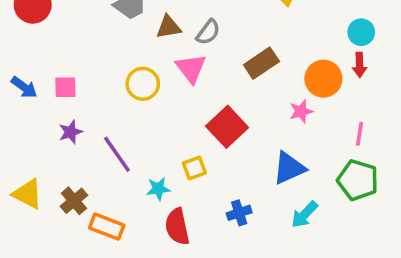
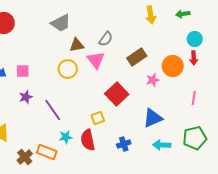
brown triangle: (169, 27) -> (77, 45), moved
pink star: (301, 111) -> (153, 80), moved
green pentagon: (358, 180) -> (195, 138), moved, turned -30
cyan star: (158, 189) -> (66, 137), moved
brown cross: (74, 201) -> (25, 157), moved
cyan arrow: (304, 215) -> (162, 145), turned 48
red semicircle: (177, 227) -> (88, 140), moved

